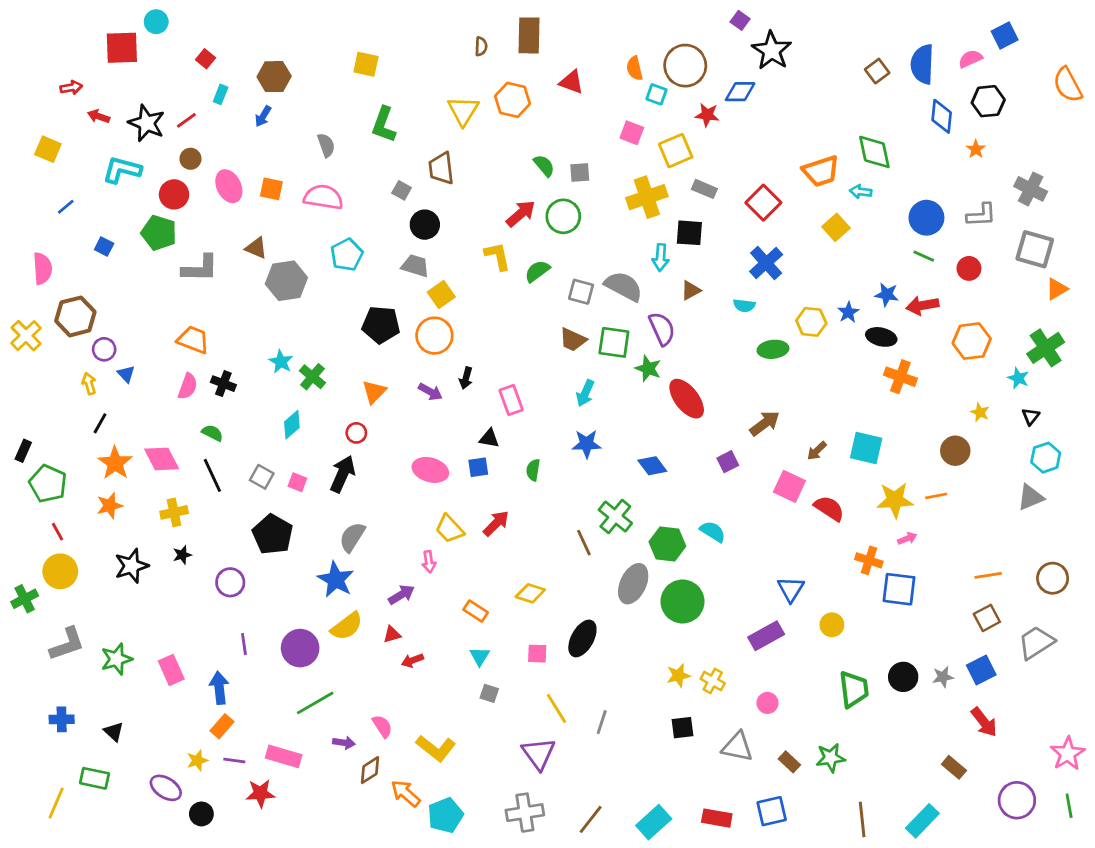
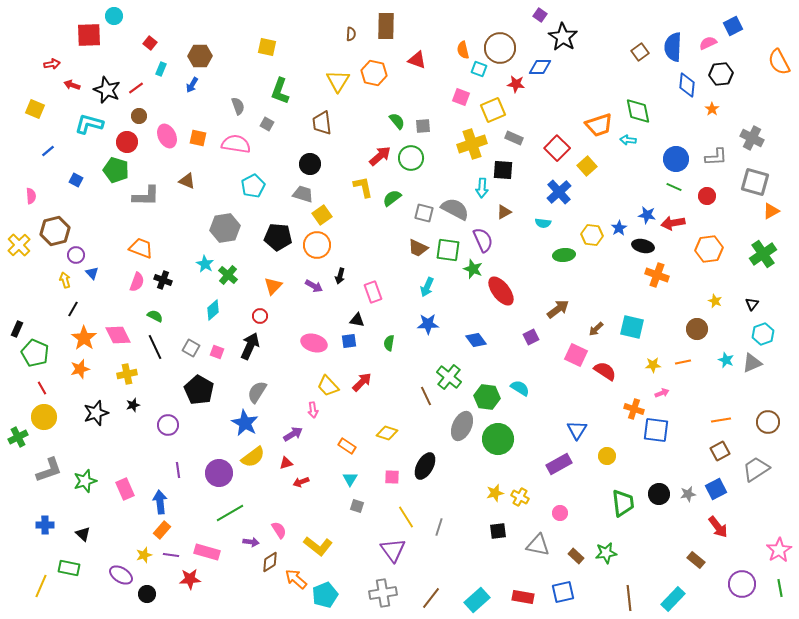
gray square: (402, 190) -> (267, 124), moved
yellow square: (836, 227) -> (587, 166), moved
pink semicircle: (42, 268) -> (31, 196), size x0.7
gray hexagon: (286, 281) -> (225, 228), moved
cyan star: (1018, 378) -> (726, 360), moved
yellow star: (895, 500) -> (653, 365), size x0.6

